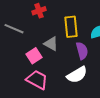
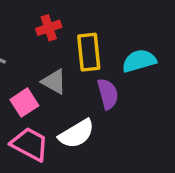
red cross: (39, 11) -> (49, 28), moved
white semicircle: (77, 75) -> (77, 134), moved

